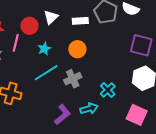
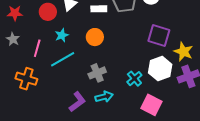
pink line: (16, 43) -> (37, 48), moved
gray cross: (73, 79) -> (97, 73), moved
cyan cross: (108, 90) -> (134, 79), moved

